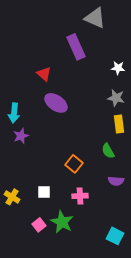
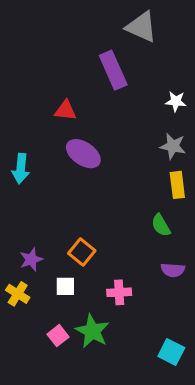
red triangle: (44, 74) -> (65, 110), turned -35
purple star: (21, 136) -> (31, 260), moved
orange square: (74, 164) -> (82, 252), moved

